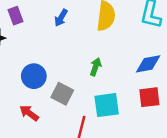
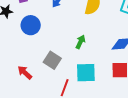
blue circle: (34, 76) -> (31, 25), moved

